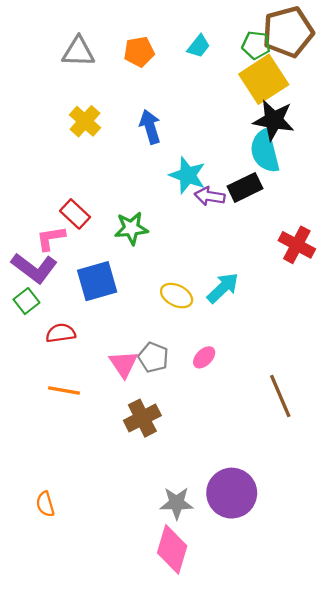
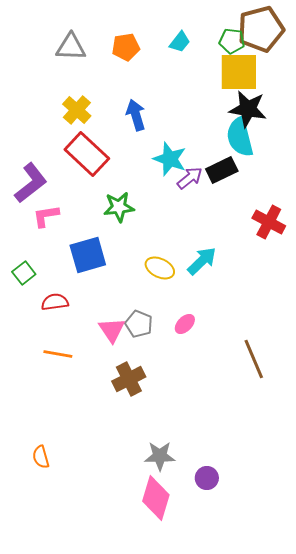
yellow square: (264, 79) -> (239, 72), turned 33
purple arrow: (210, 196) -> (190, 178), turned 132
red rectangle: (75, 214) -> (87, 154), moved, size x1.6
purple L-shape: (34, 268) -> (31, 183), moved, turned -75
purple circle: (232, 493) -> (207, 478), moved, size x0.5

